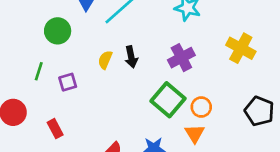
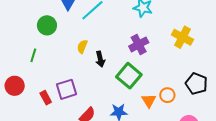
black arrow: (131, 57) -> (100, 59), moved
purple square: (68, 82) -> (66, 89), moved, size x1.5
orange circle: (201, 107) -> (167, 95), moved

